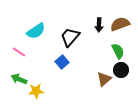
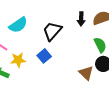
brown triangle: (104, 79) -> (86, 73), turned -35
yellow star: (36, 91) -> (18, 60), moved

